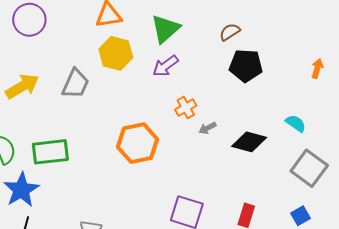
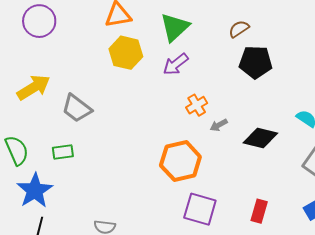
gray trapezoid: (75, 84) -> (77, 108), moved, turned 104
orange hexagon: (138, 143) -> (180, 161), moved
green rectangle: (50, 152) -> (63, 152), size x0.6

